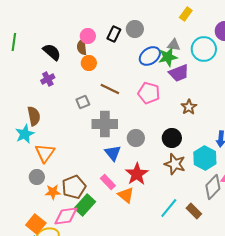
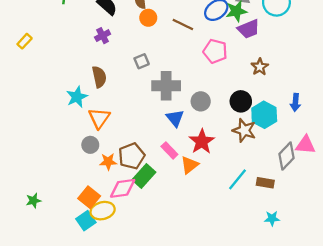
brown line: (110, 89) -> (183, 24), moved
brown semicircle: (34, 116) -> (99, 77), moved
cyan hexagon: (205, 158) -> (264, 115), moved
orange triangle: (126, 195) -> (190, 165), turned 42
brown rectangle: (194, 211) -> (265, 183), turned -35

